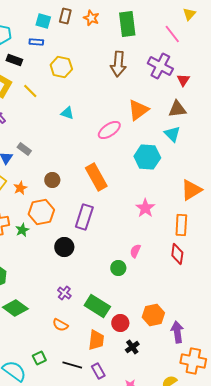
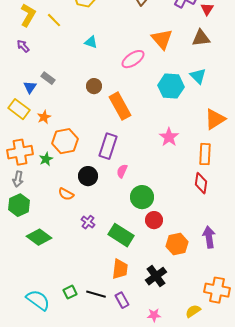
orange triangle: (138, 110) -> (162, 39), turned -35
cyan triangle: (172, 134) -> (198, 76), moved
brown circle: (52, 180) -> (94, 86), moved
pink semicircle: (135, 251) -> (122, 171), moved
green circle: (118, 268) -> (142, 197), size x1.5
red circle: (120, 323) -> (154, 220), moved
orange semicircle: (60, 325) -> (66, 194), moved
purple arrow: (177, 332) -> (209, 237), moved
black cross: (132, 347) -> (156, 276), size x1.5
green square: (39, 358) -> (70, 292), moved

